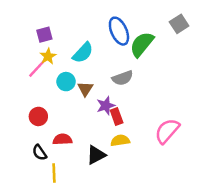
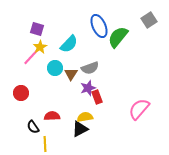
purple square: (44, 35) -> (37, 29), turned 32
gray semicircle: (123, 78) -> (90, 68), moved
red circle: (38, 116) -> (21, 93), moved
yellow semicircle: (120, 141) -> (85, 117), moved

